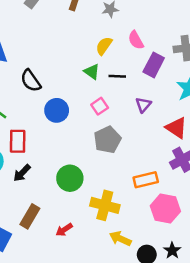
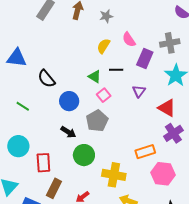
green triangle: (92, 72) -> (95, 77), moved
gray pentagon: (107, 140) -> (97, 121), moved
red rectangle: (18, 141) -> (43, 163), moved
black arrow: (22, 173) -> (68, 132), moved, turned -98

